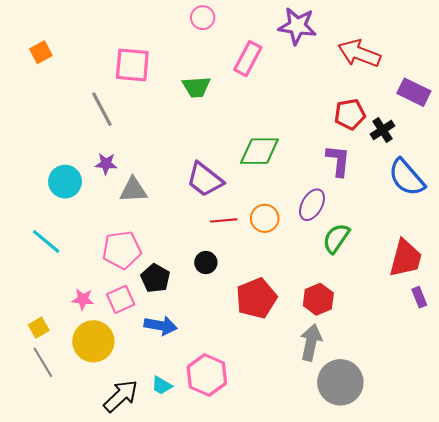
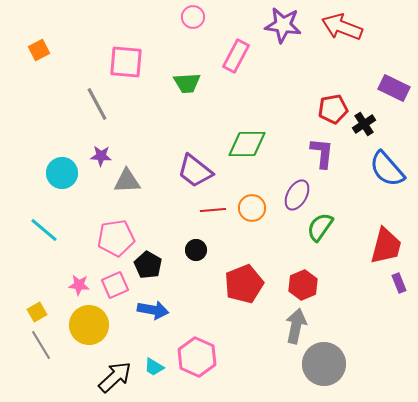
red arrow: (359, 53) -> (342, 27), moved

